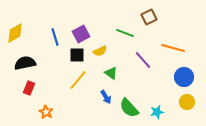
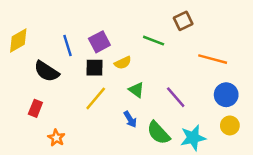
purple line: (143, 60) -> (176, 97), moved
black semicircle: (25, 63) -> (47, 71), moved, turned -135
cyan star: (157, 112) -> (193, 138), size x1.5

